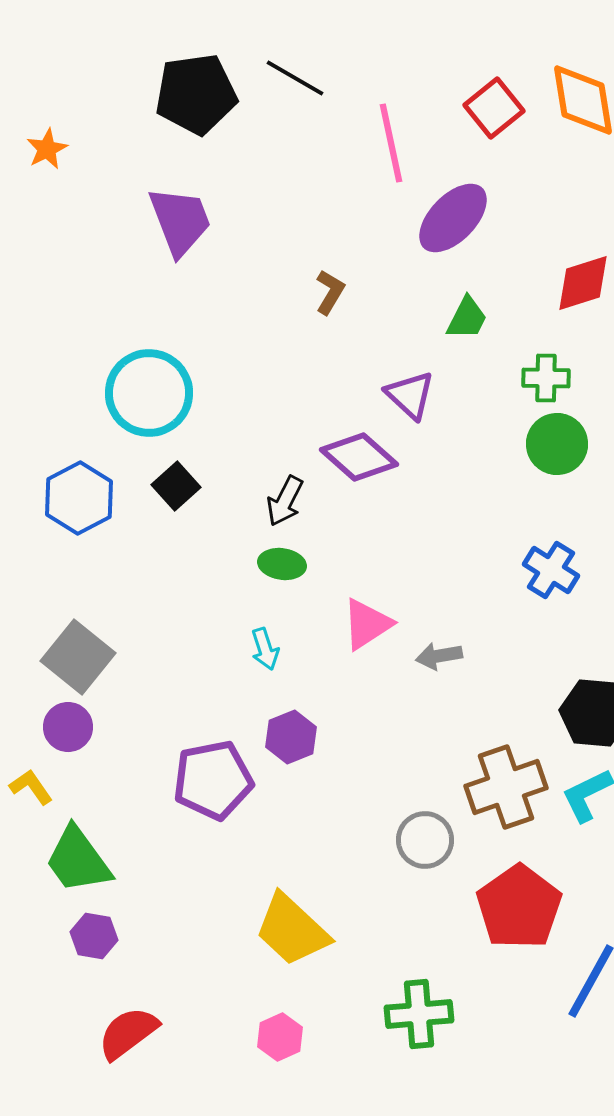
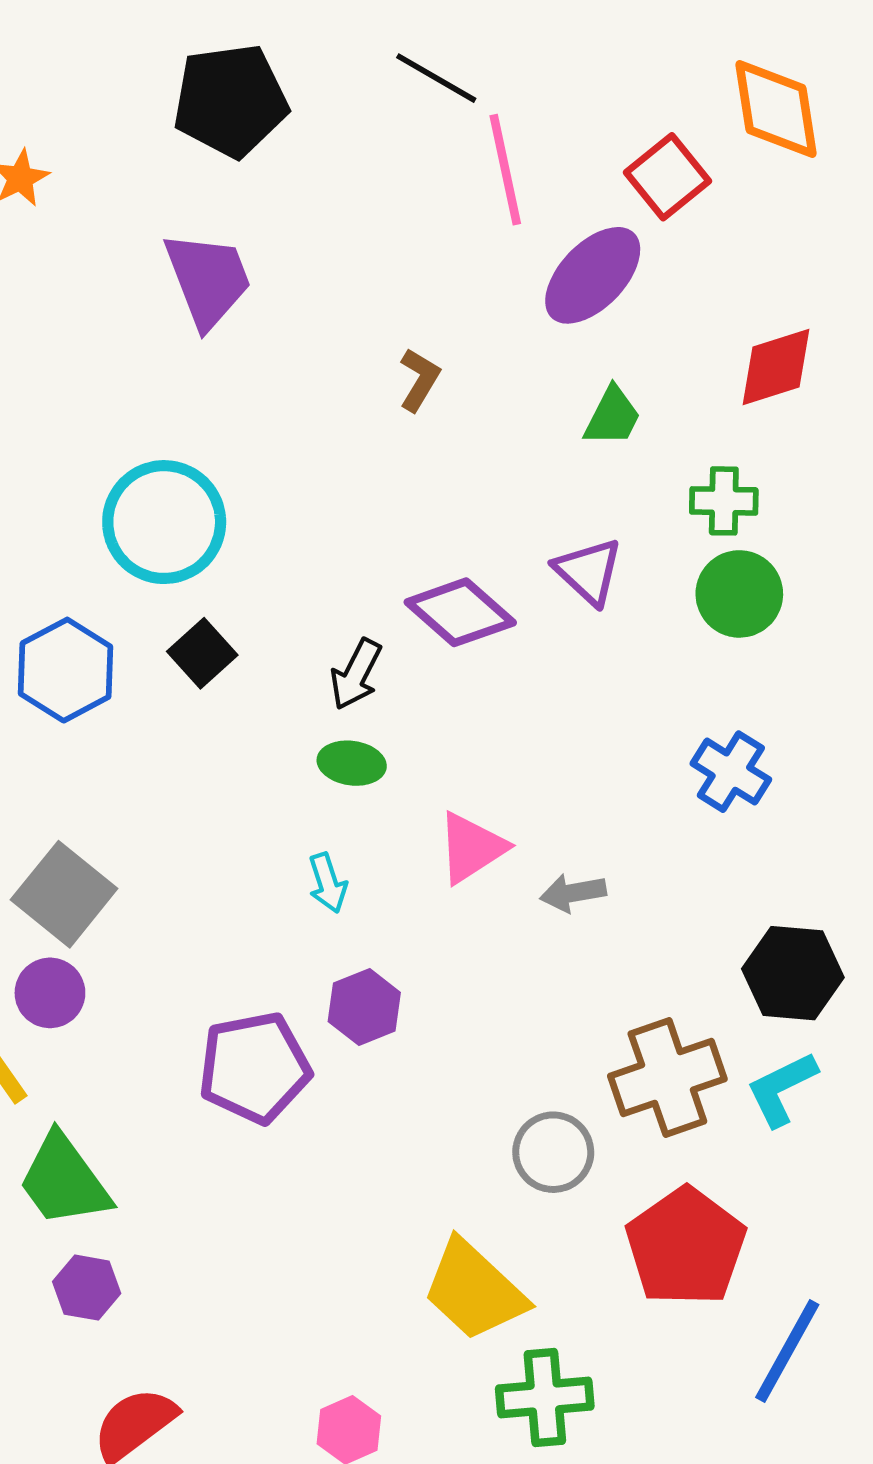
black line: (295, 78) -> (436, 78), moved
red square: (494, 108) -> (667, 177), moved
purple triangle: (410, 395) -> (588, 571), moved
yellow trapezoid: (292, 930) -> (474, 1290), moved

